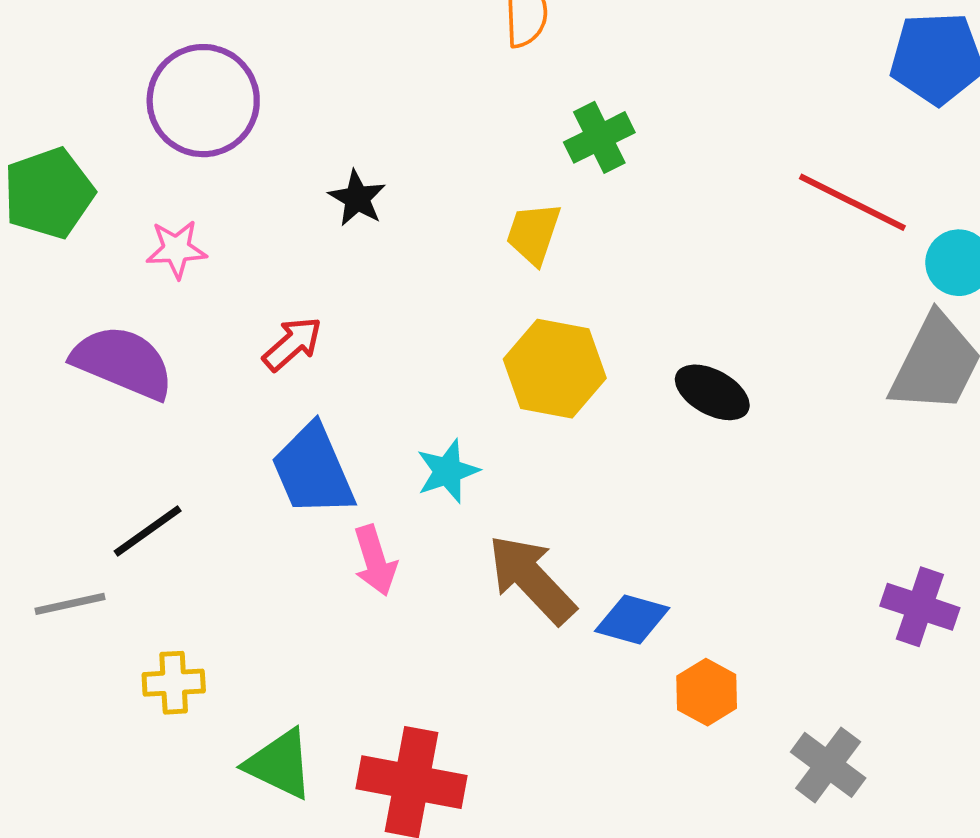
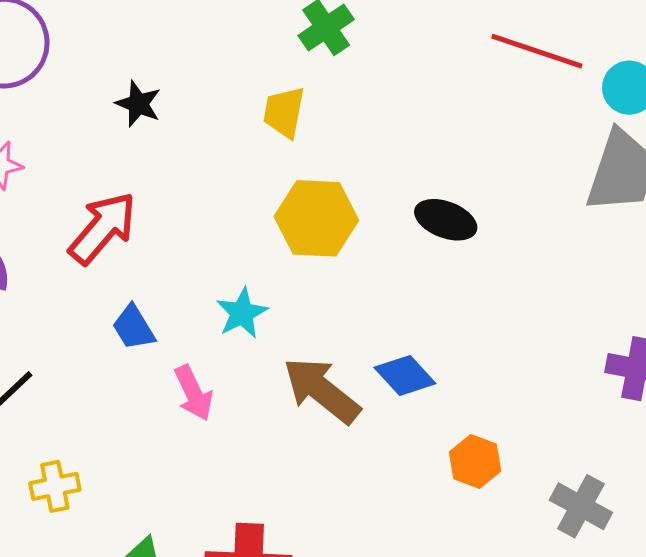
red arrow: (292, 344) -> (103, 228), size x1.5
blue trapezoid: (313, 470) -> (134, 327), size x0.6
blue diamond: (632, 619) -> (405, 375), moved, turned 40
yellow cross: (174, 683) -> (55, 486), moved

